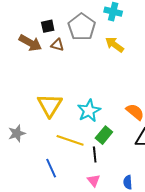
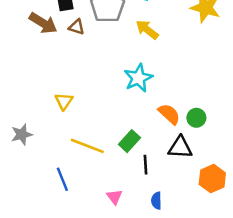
yellow triangle: (50, 105) -> (64, 101), size x0.6
cyan star: (89, 111) -> (138, 78), moved
black line: (95, 154) -> (145, 165), moved

